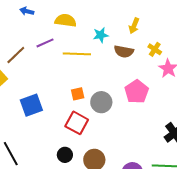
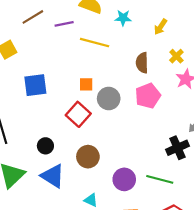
cyan star: (101, 35) -> (123, 18), moved
brown semicircle: (124, 51) -> (142, 63), moved, turned 66
brown line: (16, 55) -> (33, 17), moved
black circle: (65, 155) -> (45, 146), moved

